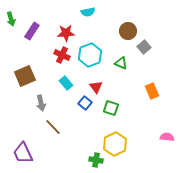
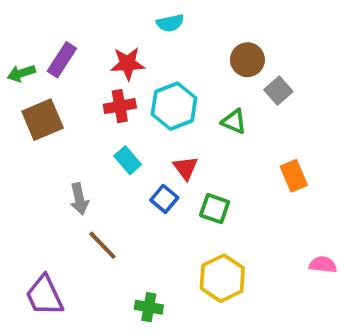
green arrow: (11, 19) -> (21, 73), moved, turned 88
red cross: (62, 55) -> (120, 106), turned -35
brown square: (25, 76) -> (43, 120), moved
green cross: (96, 160) -> (149, 307), moved

